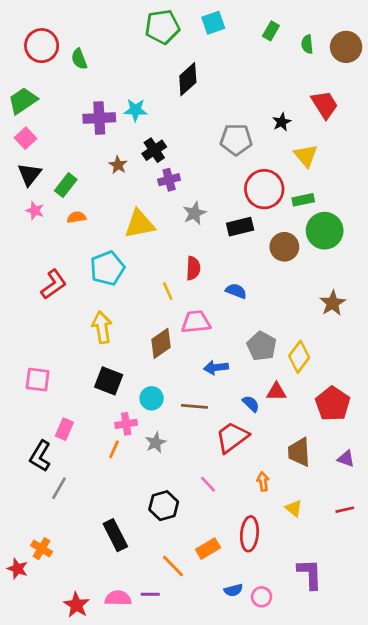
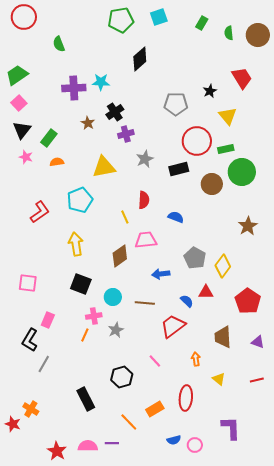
red circle: (42, 46) -> (24, 17), moved

